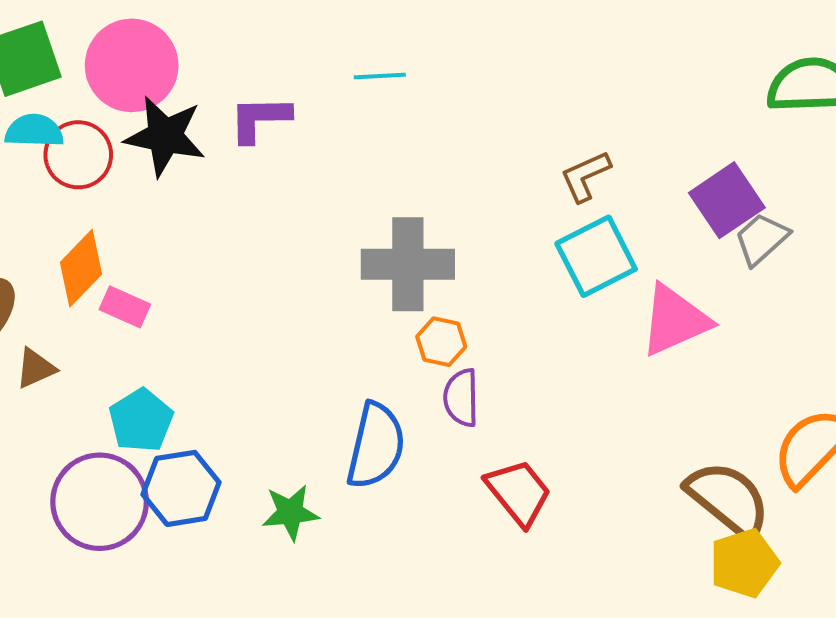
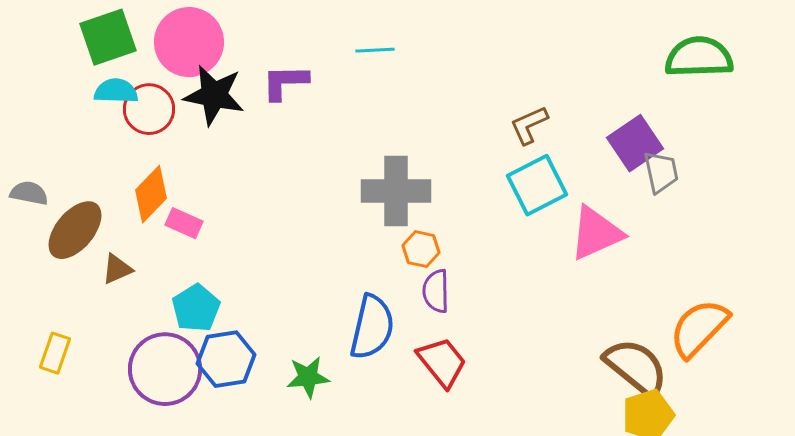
gray trapezoid: (762, 239) -> (661, 172), turned 120
red trapezoid: (519, 492) -> (442, 362), moved

